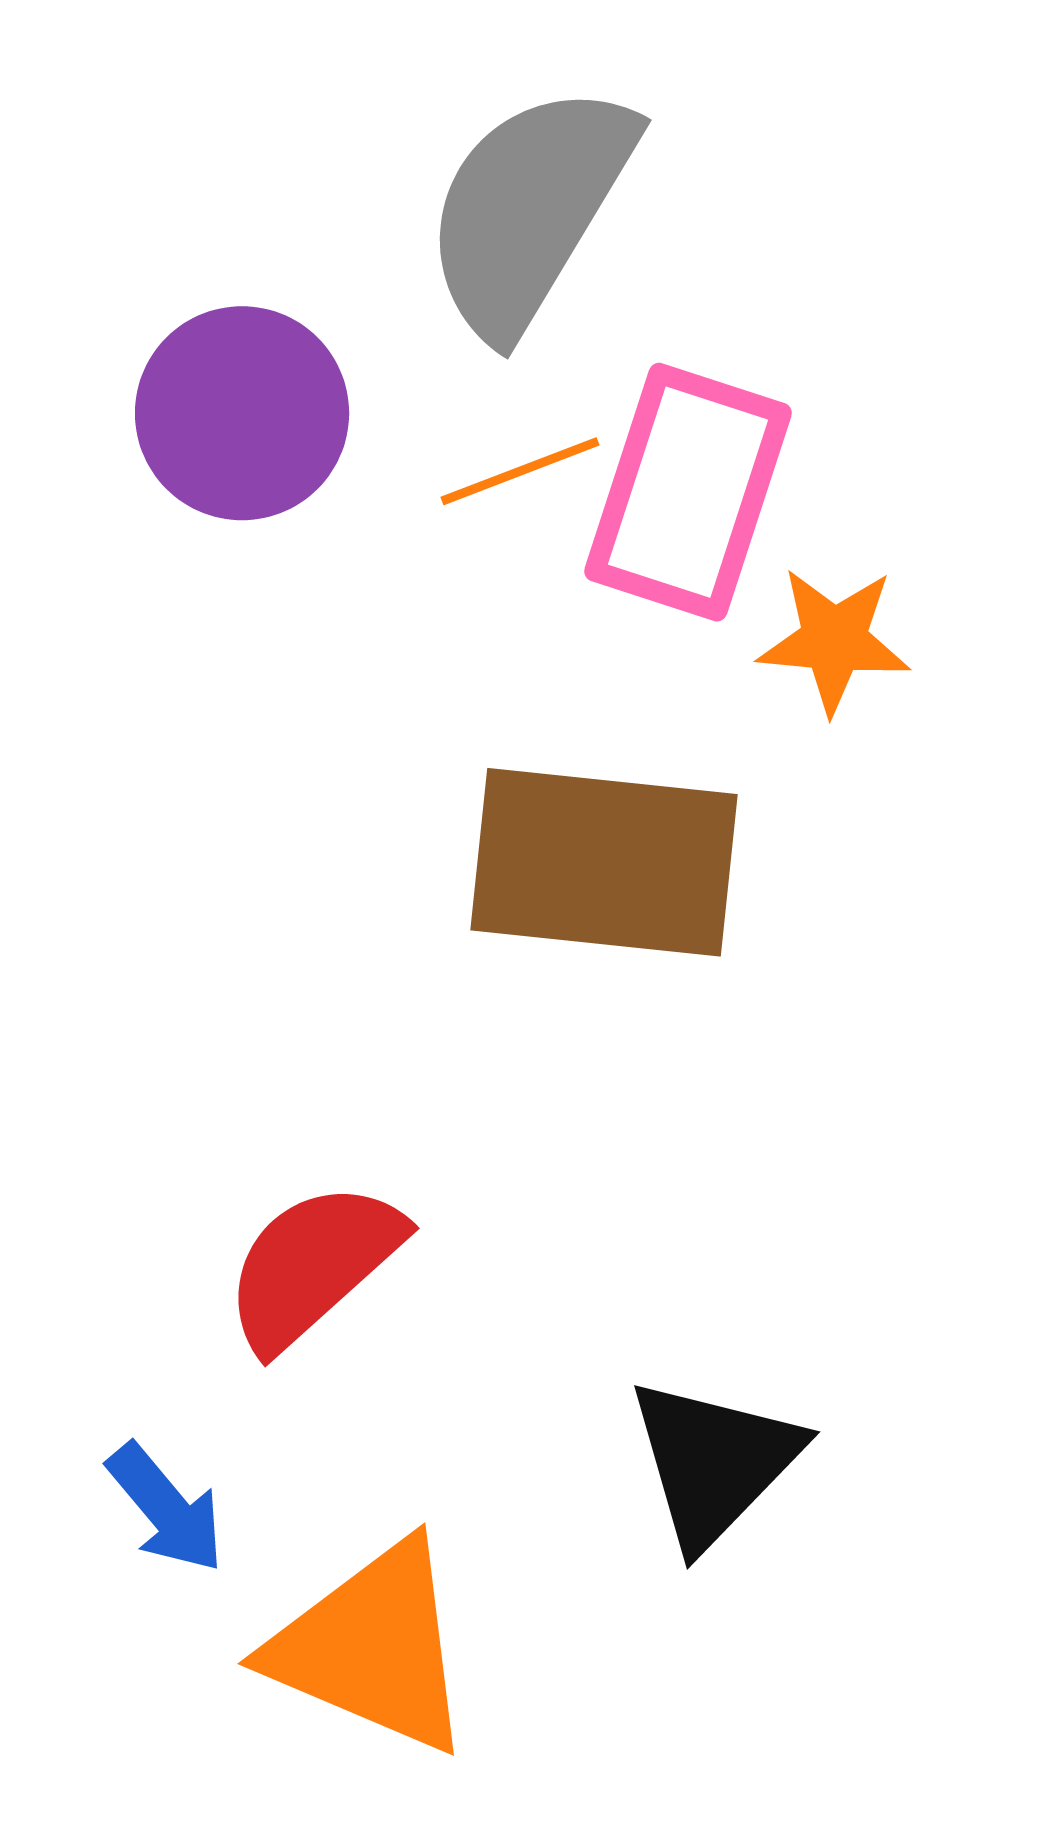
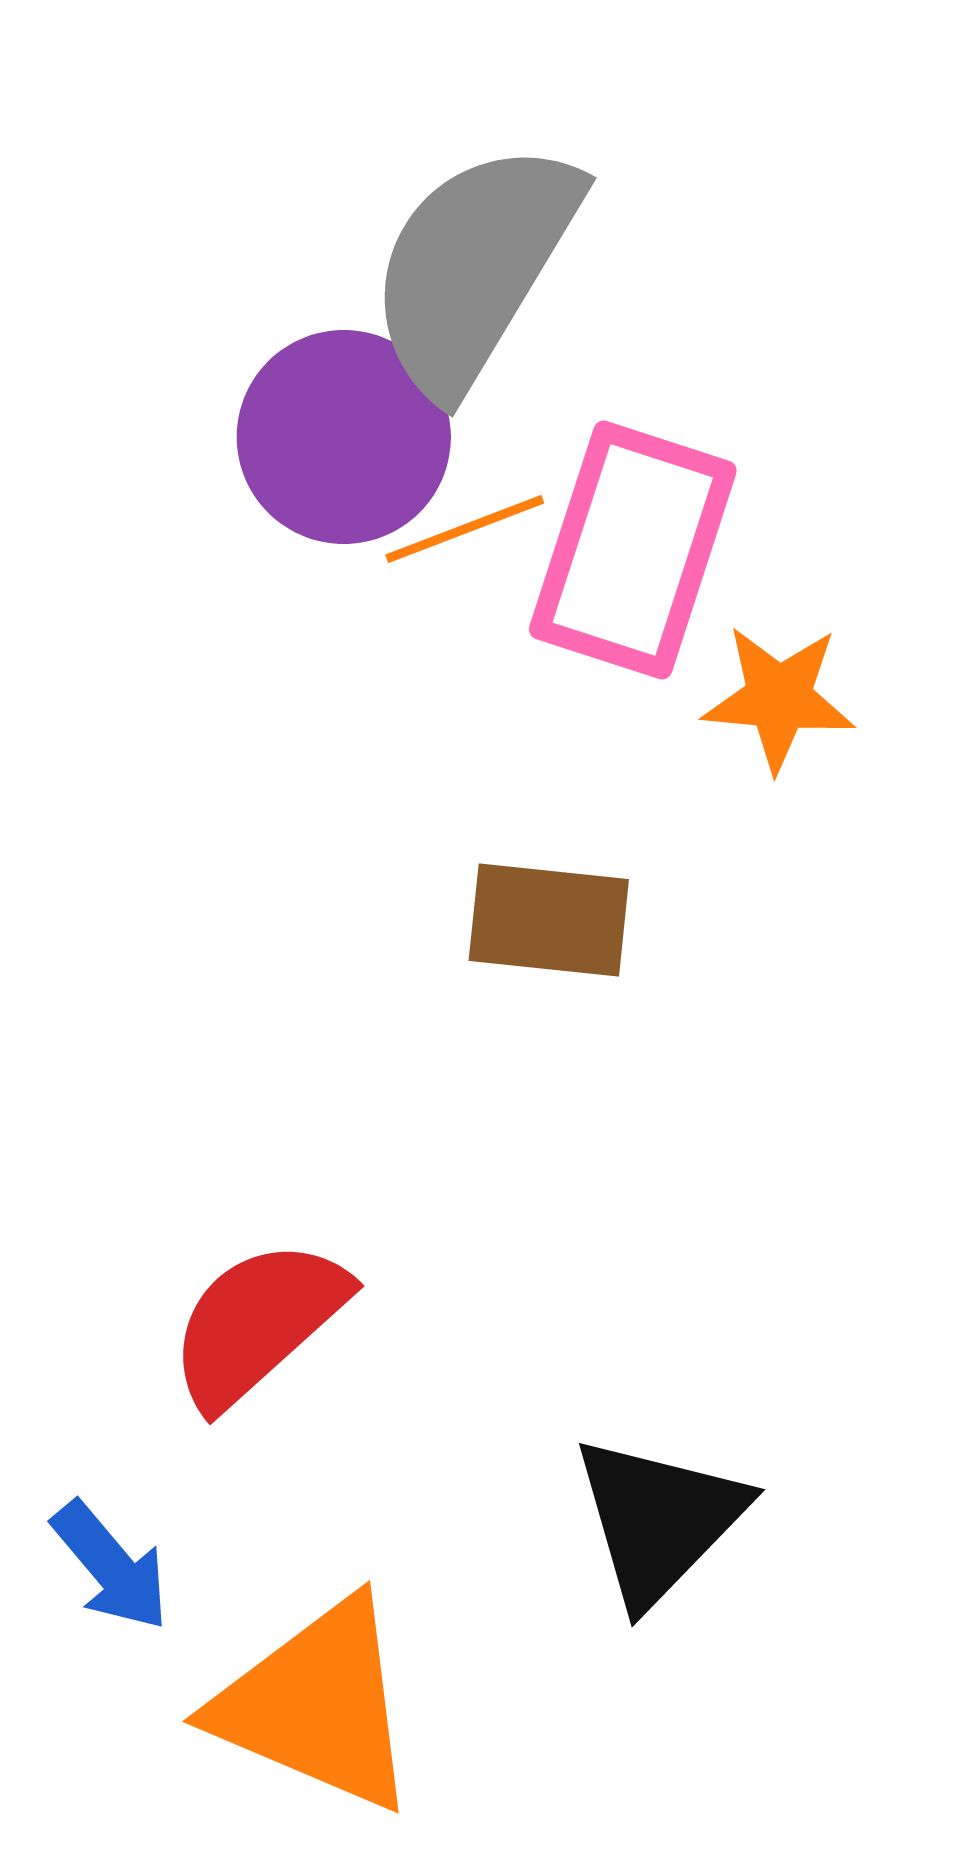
purple circle: (242, 413) -> (344, 437), moved
brown rectangle: (604, 862) -> (549, 920), size x0.6

